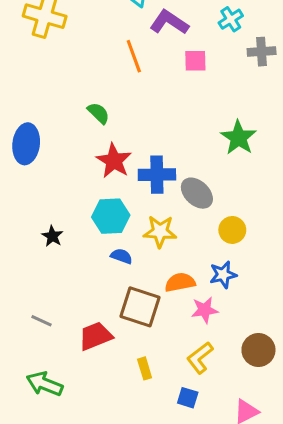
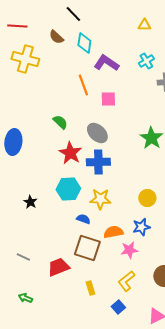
pink square: (195, 61) -> (108, 99), moved
gray ellipse: (197, 193) -> (97, 133), moved
blue semicircle: (122, 256) -> (83, 219), moved
green arrow: (45, 384) -> (25, 298), size x0.6
blue square: (188, 398) -> (118, 307), turned 32

